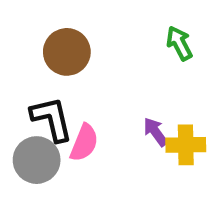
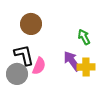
green arrow: (179, 43) -> (84, 37), moved
purple arrow: (155, 132) -> (72, 61), size x1.5

